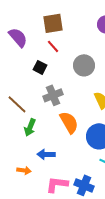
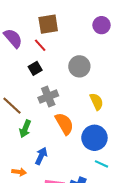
red line: (53, 46) -> (40, 45), moved
black square: (40, 67) -> (35, 68), turned 32
blue arrow: (46, 154) -> (41, 156), turned 114

